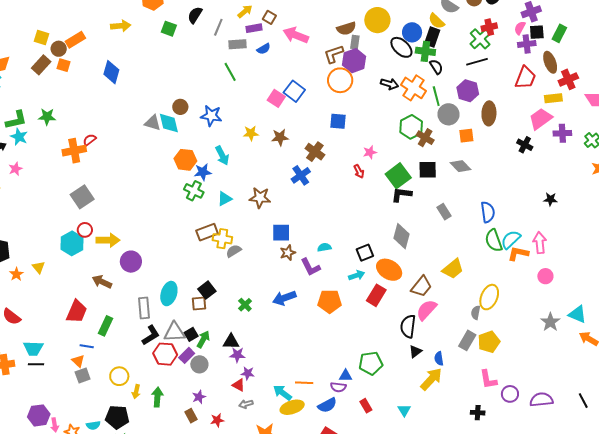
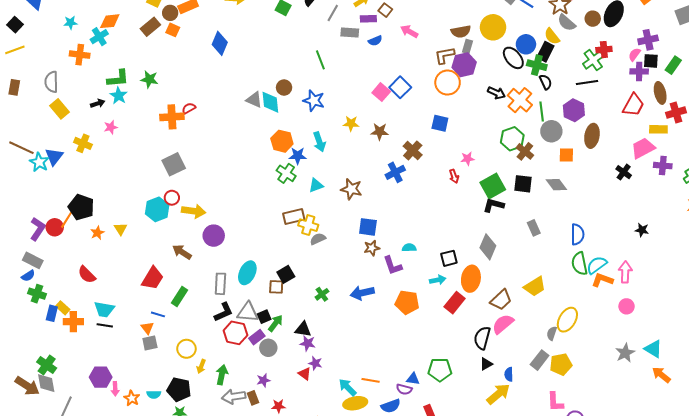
pink arrow: (296, 35) -> (409, 31), size x0.7
green line: (230, 72) -> (320, 60), moved
orange ellipse: (389, 270) -> (471, 279), turned 60
gray arrow: (246, 404) -> (234, 397), moved, size x1.6

